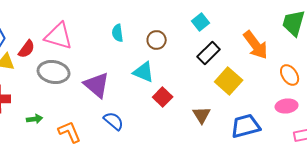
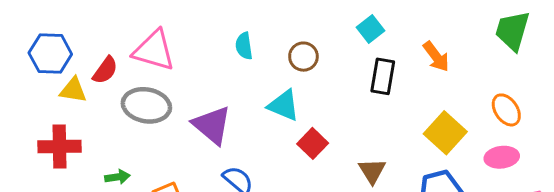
orange arrow: (256, 45) -> (436, 57), moved, size x0.7
black rectangle: (209, 53) -> (383, 76), turned -35
yellow square: (229, 81) -> (445, 133), moved

